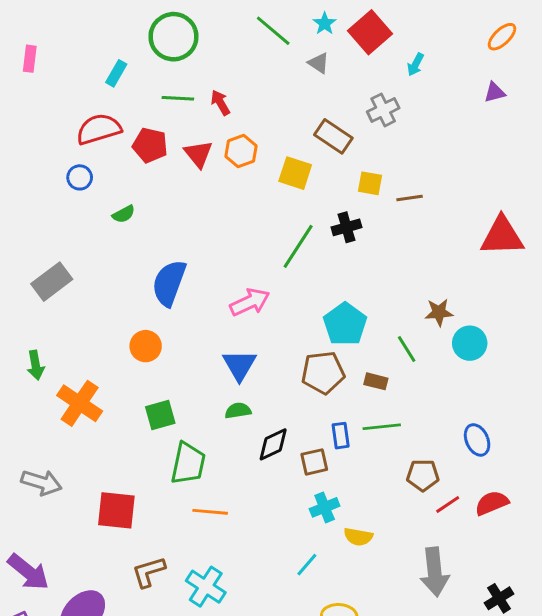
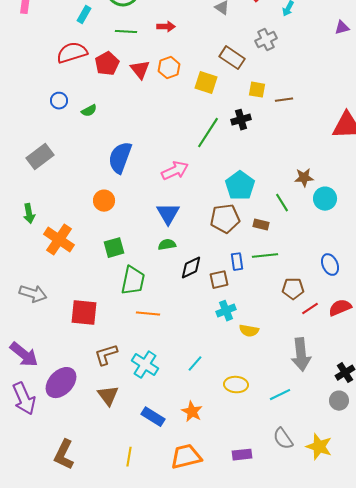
red arrow: (220, 103) -> (166, 27), moved, turned 120
red pentagon: (150, 145) -> (107, 64), turned 30
blue circle: (80, 177) -> (59, 101), moved
cyan line: (307, 565) -> (195, 364), moved

